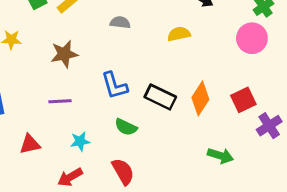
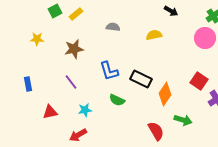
orange diamond: (200, 98) -> (165, 94), moved
red square: (243, 100) -> (199, 81), turned -30
purple line: (60, 101) -> (71, 82), turned 56
red semicircle: (123, 171) -> (156, 131), moved

